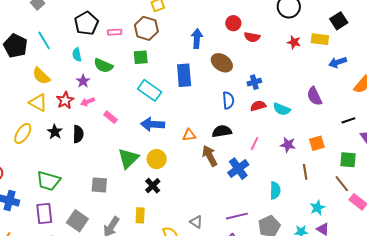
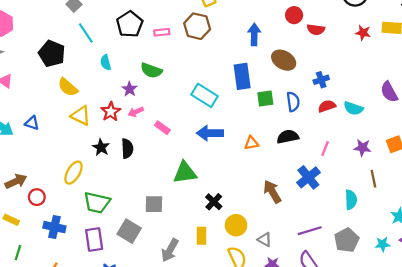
cyan line: (44, 40) -> (86, 33), moved
cyan semicircle: (77, 55) -> (106, 62), moved
green square: (141, 57) -> (265, 99), moved
yellow semicircle: (41, 76) -> (68, 87), moved
yellow ellipse: (23, 134) -> (73, 173), moved
brown arrow: (210, 156) -> (272, 192), moved
green triangle: (128, 158) -> (185, 173), turned 40
yellow circle: (157, 159) -> (236, 225), moved
brown line: (305, 172) -> (373, 179), moved
gray square: (77, 221) -> (129, 231), moved

